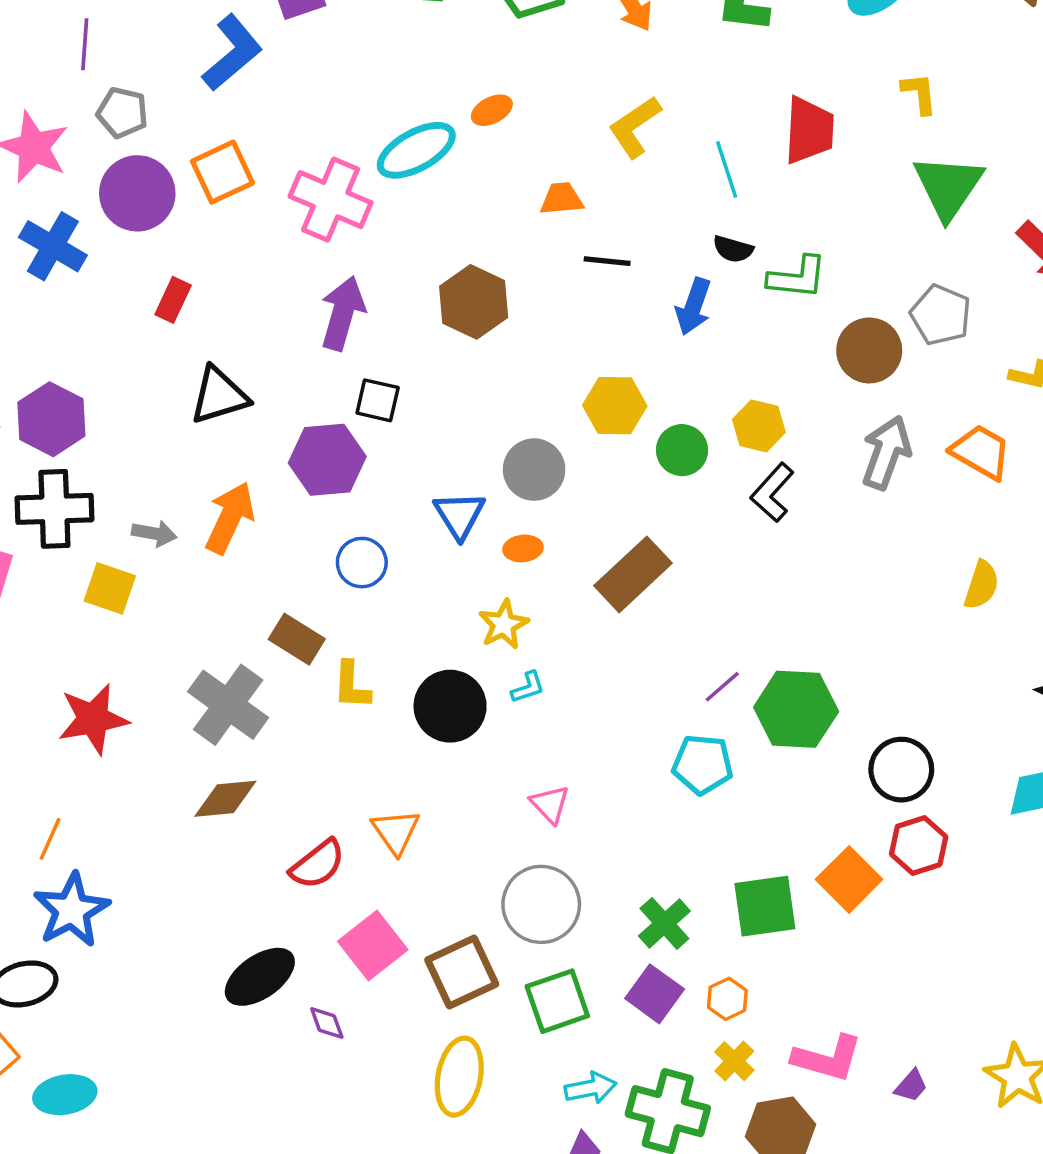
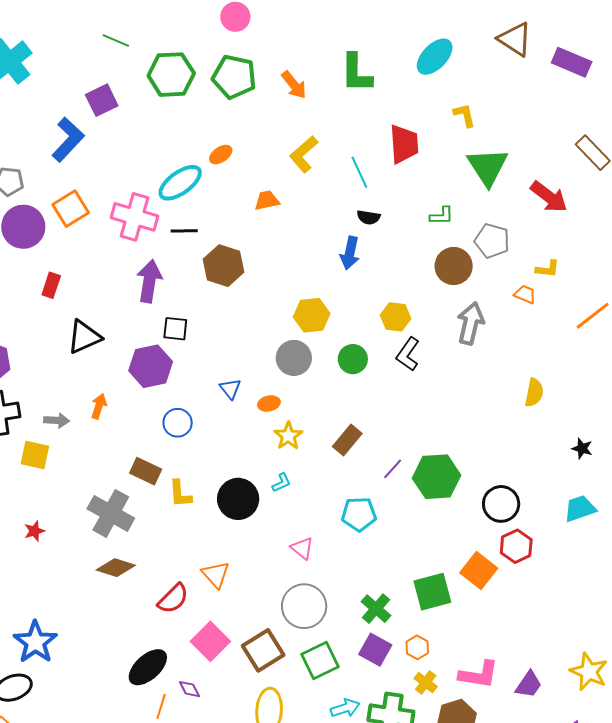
black line: (607, 261) -> (184, 231), moved
green L-shape: (797, 277) -> (442, 216), moved, size x0.7
green circle: (682, 450) -> (353, 359), moved
orange trapezoid: (981, 452) -> (525, 294), moved, size x0.6
gray circle: (534, 470) -> (294, 358), moved
blue triangle: (459, 515) -> (230, 389), size x0.7
orange arrow: (230, 518) -> (99, 406), size x0.6
brown rectangle: (633, 574) -> (347, 440), moved, size x0.7
yellow star: (504, 624) -> (288, 436), moved
red star: (93, 719) -> (34, 531), size x0.5
cyan pentagon: (703, 764) -> (359, 514), moved
brown diamond: (225, 799) -> (116, 568), turned 30
orange line: (50, 839) -> (161, 706), moved
purple trapezoid: (911, 1086) -> (529, 685), size x1.4

